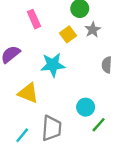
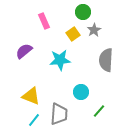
gray semicircle: (107, 65) -> (106, 60), size x1.6
yellow triangle: (28, 93) -> (31, 96), moved
cyan circle: (86, 107) -> (81, 92), moved

